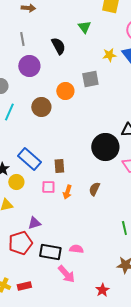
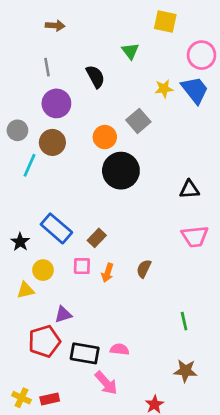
gray square: (90, 79) -> (138, 121), turned -30
brown circle: (41, 107) -> (52, 142), moved
black circle: (105, 147) -> (121, 171), moved
brown rectangle: (59, 166) -> (97, 238), turned 48
yellow circle: (16, 182) -> (43, 270), moved

